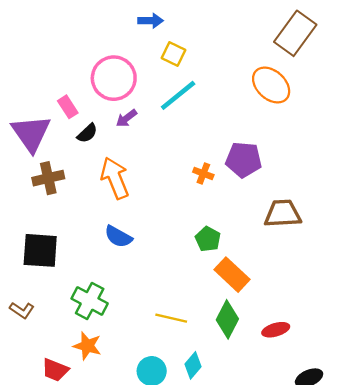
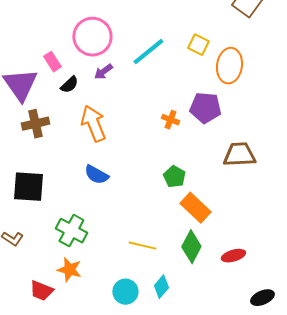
yellow square: (173, 54) -> (198, 45), moved
orange ellipse: (271, 85) -> (229, 66), moved, turned 56

